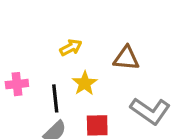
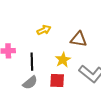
yellow star: (85, 83) -> (63, 60), moved

